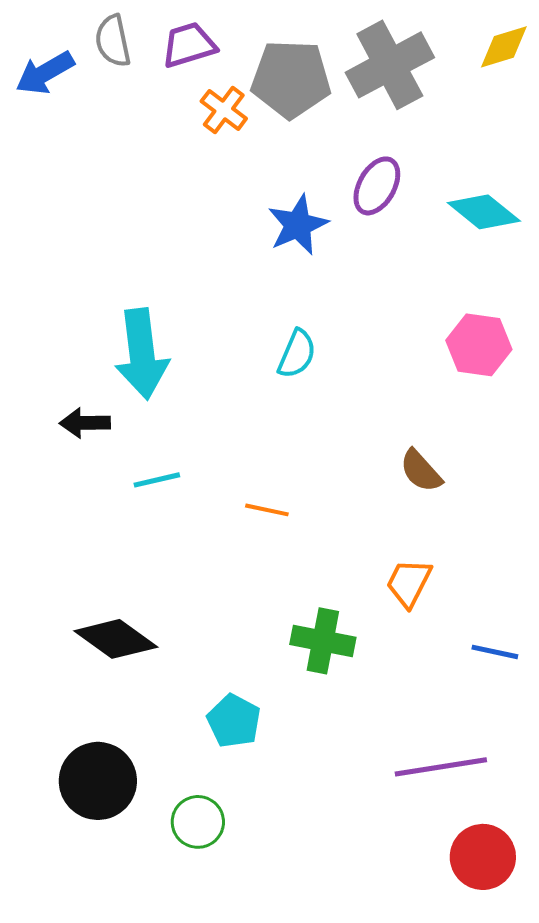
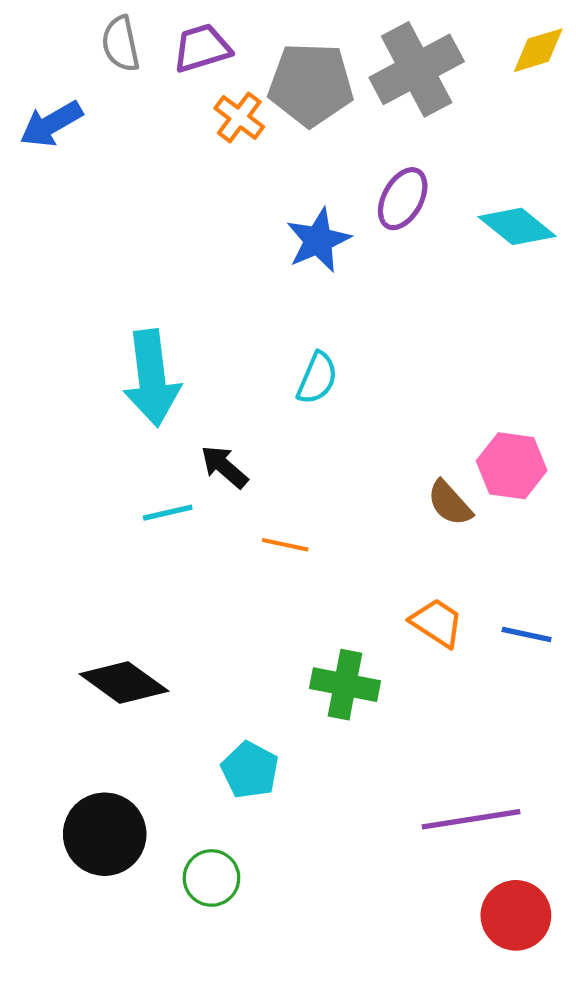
blue arrow: (45, 73) -> (51, 124), moved
pink hexagon: (479, 345) -> (512, 466), moved
black arrow: (85, 423) -> (224, 467), moved, turned 42
orange trapezoid: (409, 583) -> (437, 623), turned 96
blue line: (495, 652) -> (527, 634), moved

